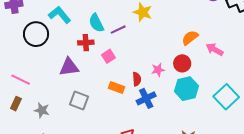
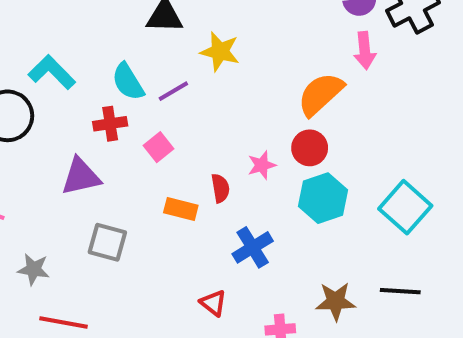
orange semicircle: (190, 38) -> (321, 94), size x1.4
pink arrow: (215, 49) -> (365, 51), moved, turned -120
blue cross: (146, 98) -> (253, 247), moved

